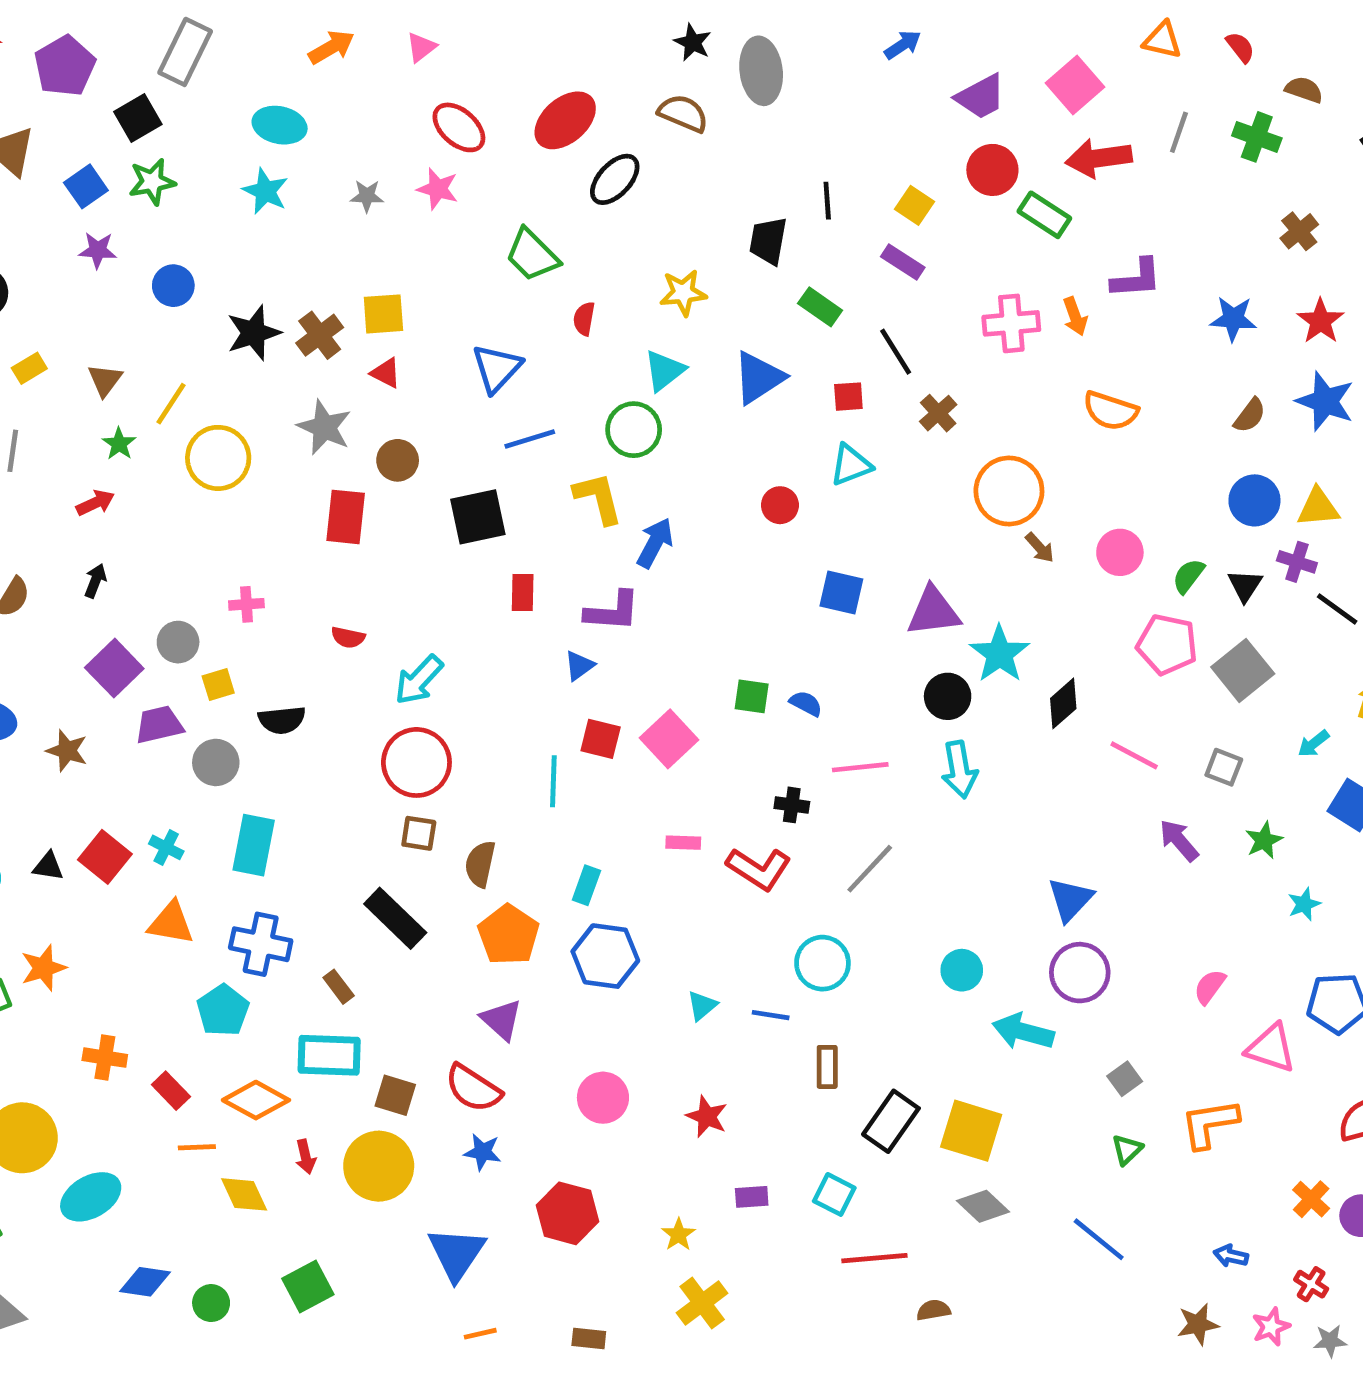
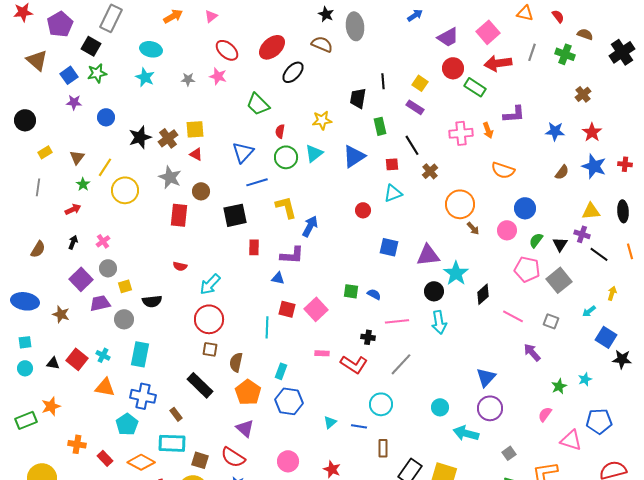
black square: (138, 118) -> (91, 46), turned -30
green rectangle: (820, 307) -> (380, 126), turned 42
green circle: (634, 430) -> (286, 157), moved
blue circle: (1254, 500) -> (525, 208), moved
pink cross: (246, 604) -> (103, 241), moved, turned -32
blue triangle: (579, 666) -> (278, 278), turned 48
green star: (1264, 840) -> (559, 386), moved

